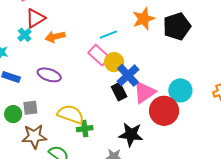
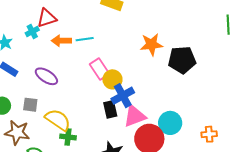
cyan line: (108, 35) -> (85, 39), moved
gray square: (30, 108) -> (30, 105), moved

